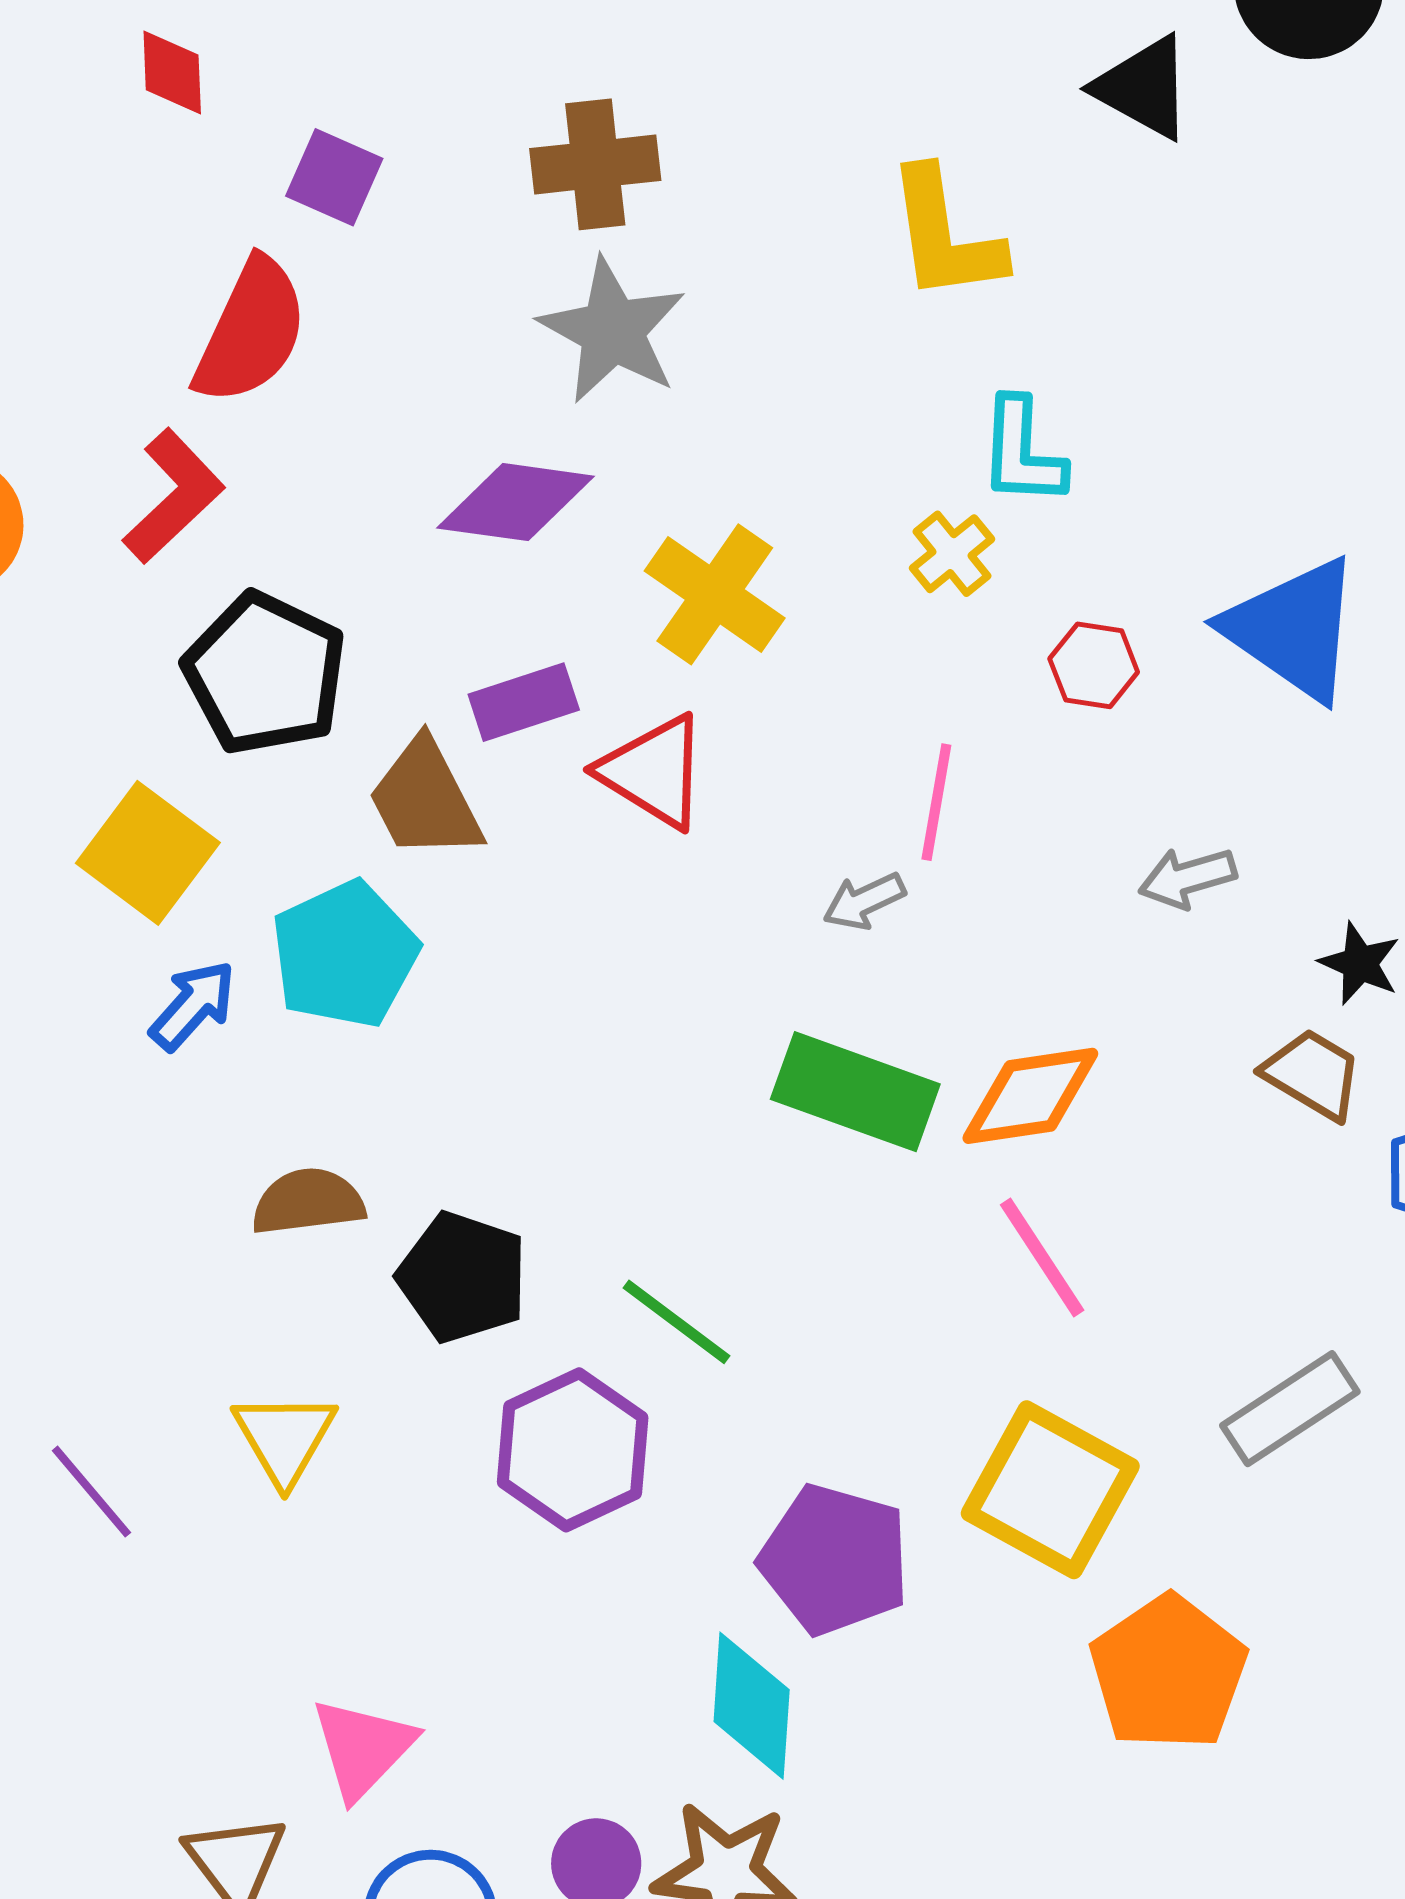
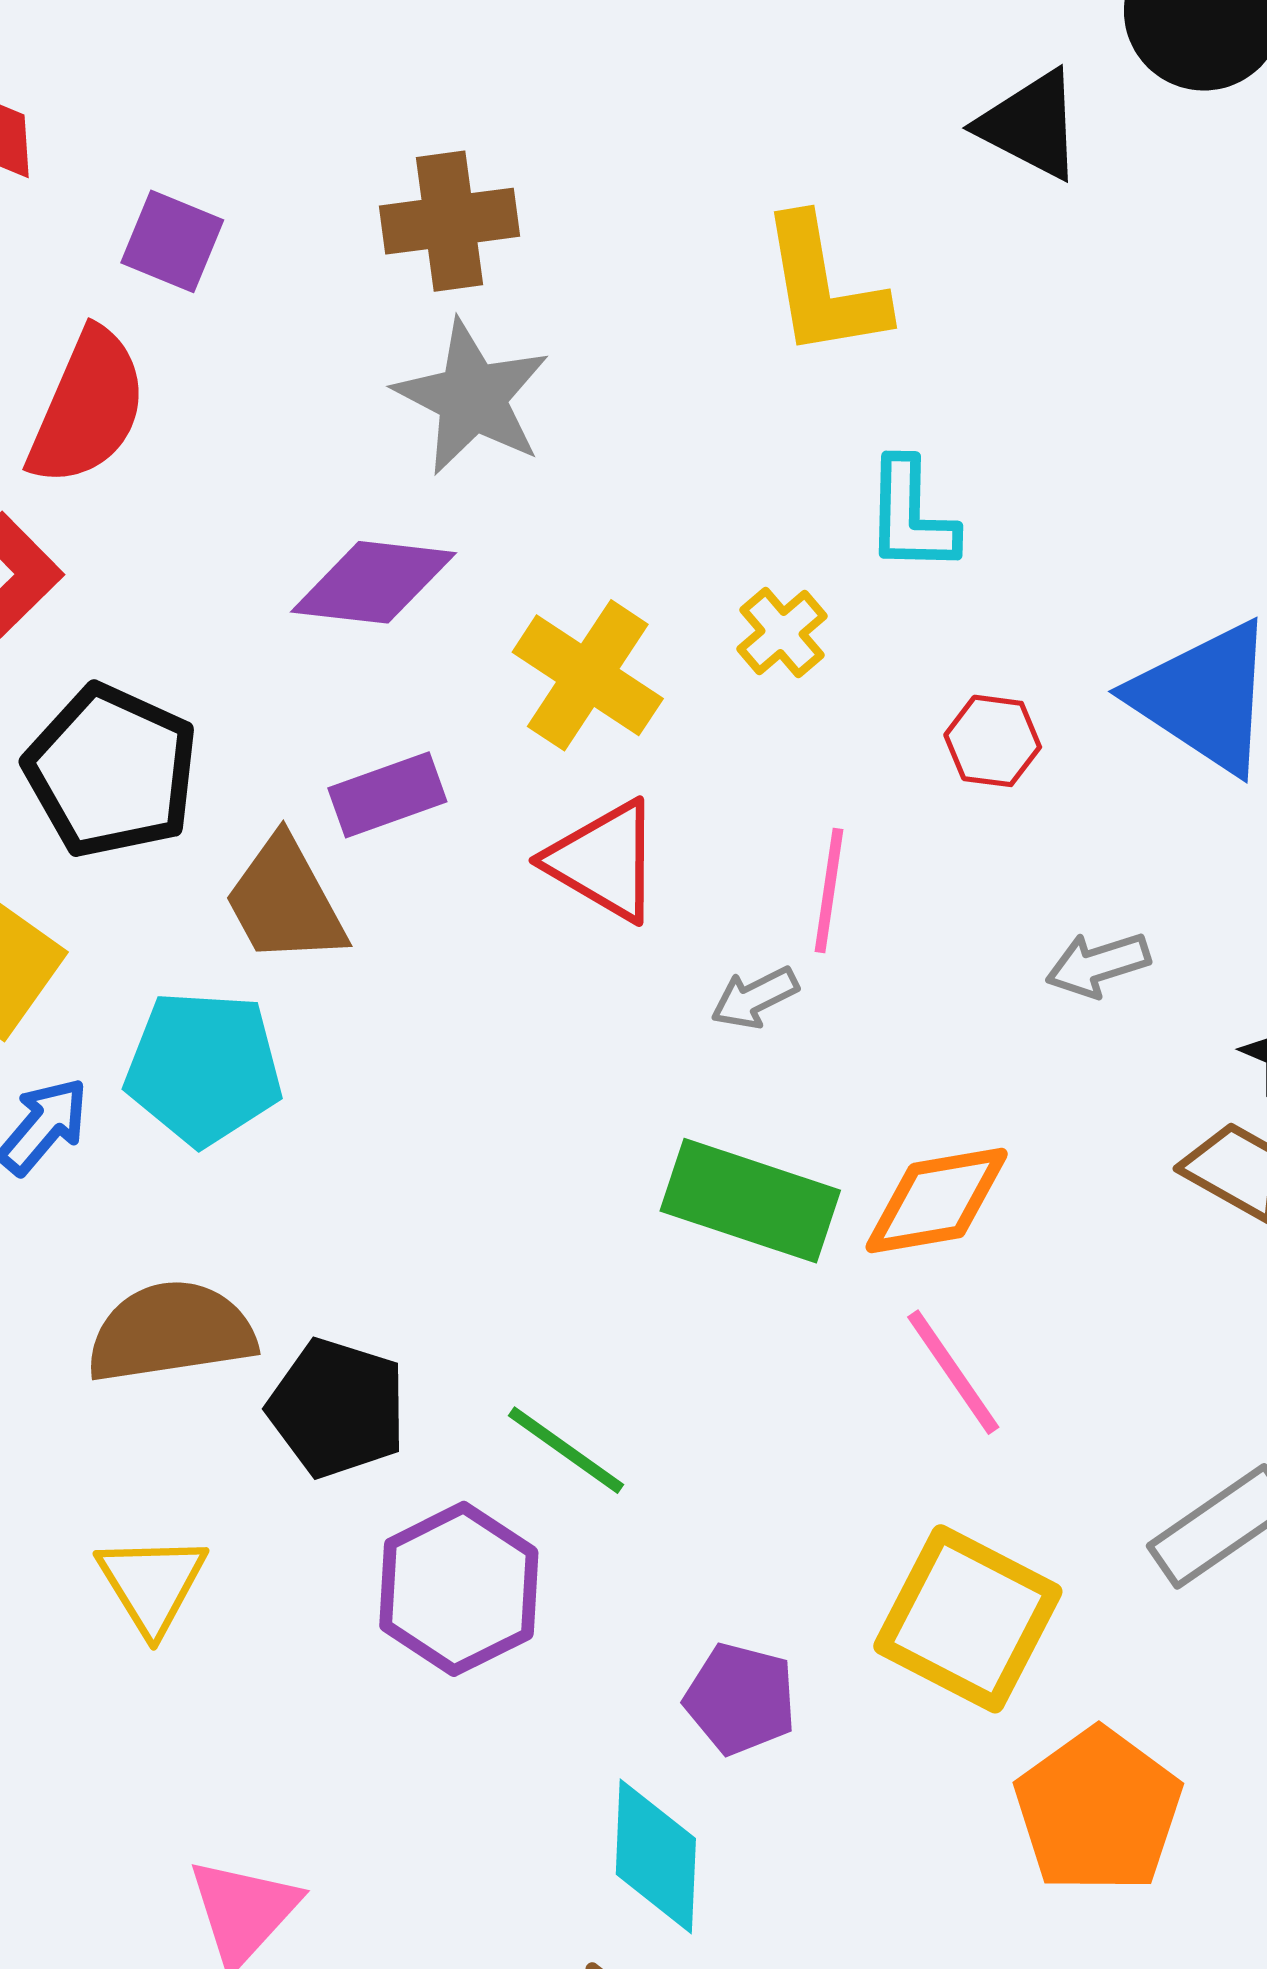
yellow cross: (952, 554) -> (782, 633), moved
red triangle: (654, 772) -> (604, 861), moved
cyan pentagon: (345, 954) -> (204, 1068), turned 30
brown semicircle: (308, 1202) -> (171, 1332), size x1.4
purple pentagon: (835, 1560) -> (740, 1699), size x0.7

